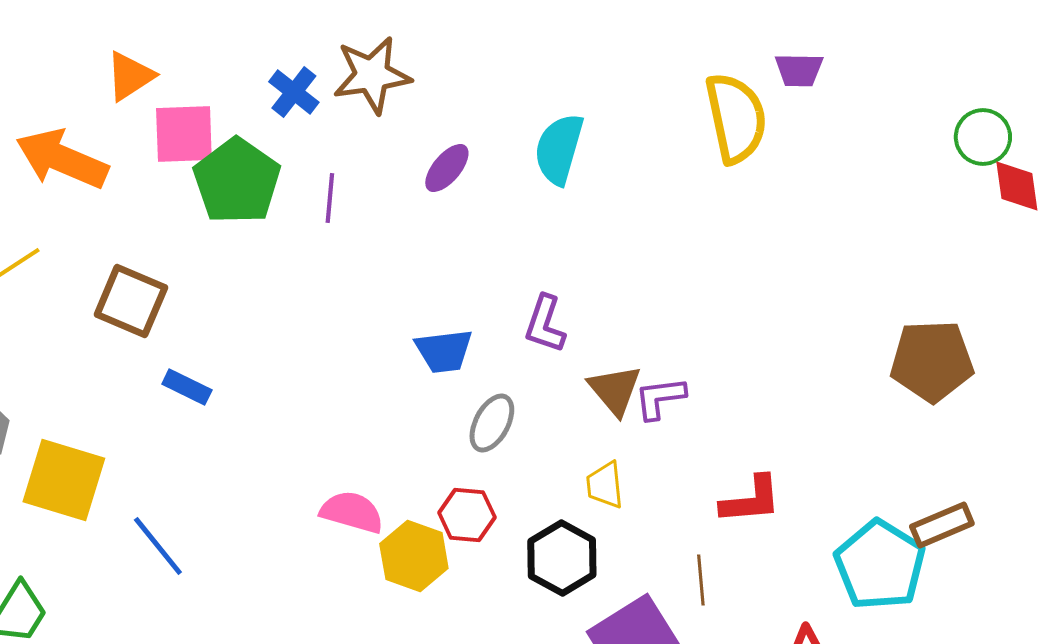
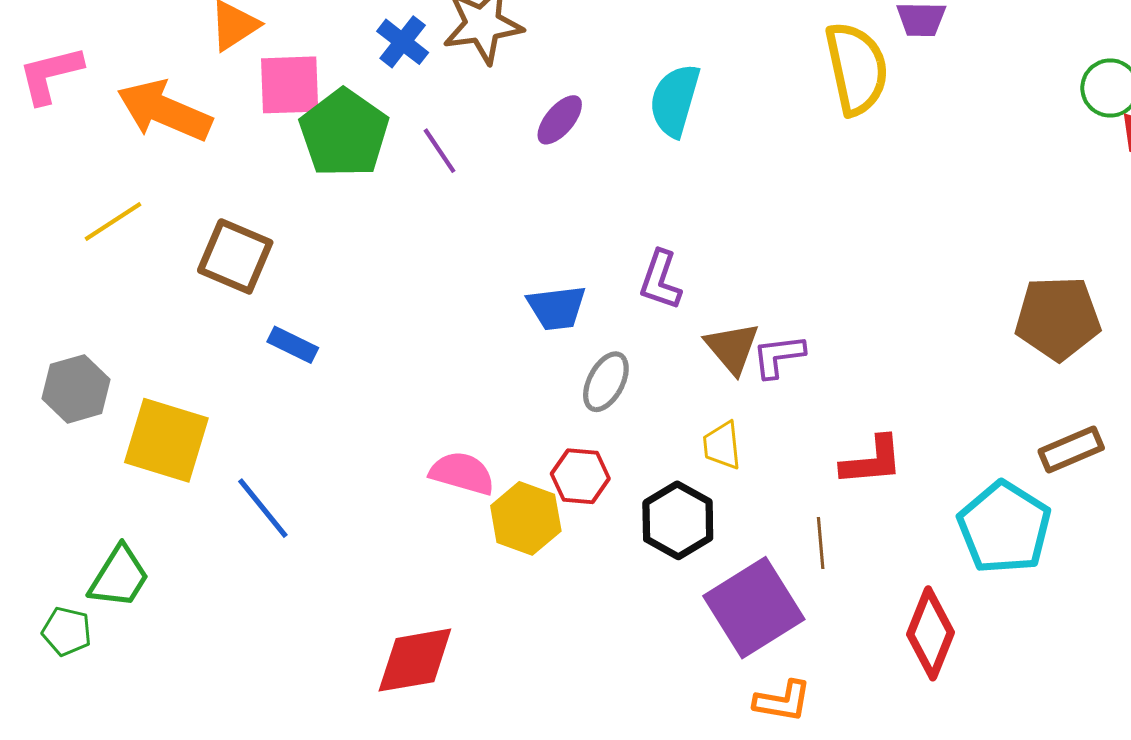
purple line: (330, 198) -> (440, 151), turned -39
brown rectangle: (942, 525) -> (1071, 450), moved

